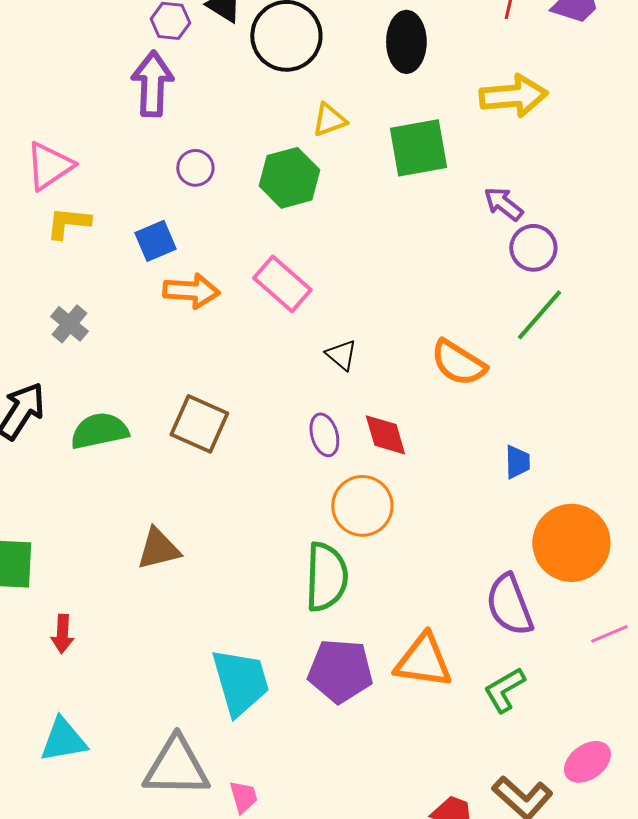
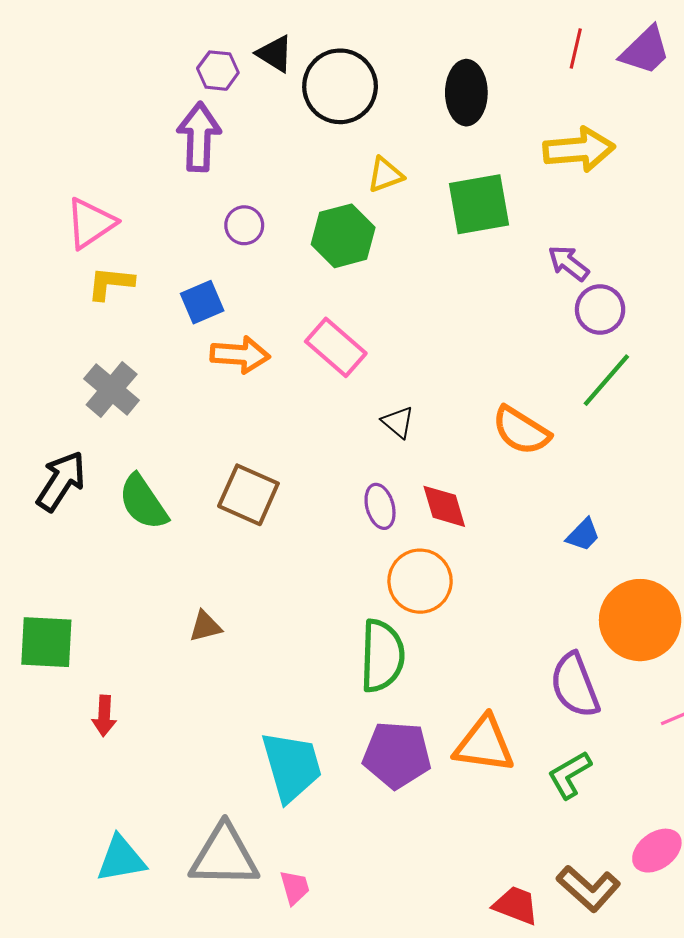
gray cross: (69, 324) -> (112, 390), size x1.4
green semicircle: (99, 431) -> (143, 502), turned -112
blue trapezoid: (517, 462) -> (583, 535), turned 45
brown triangle: (158, 549) -> (205, 626), size x0.7
cyan triangle: (63, 740) -> (121, 859), moved

